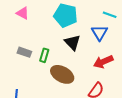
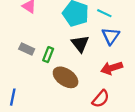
cyan line: (110, 15) -> (104, 13), moved

